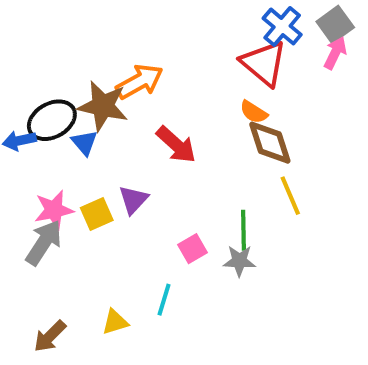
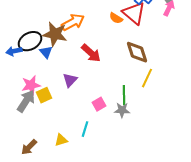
orange semicircle: (254, 112) -> (116, 18), moved
yellow line: (290, 196) -> (147, 78), turned 48
yellow square: (97, 214) -> (44, 95), moved

